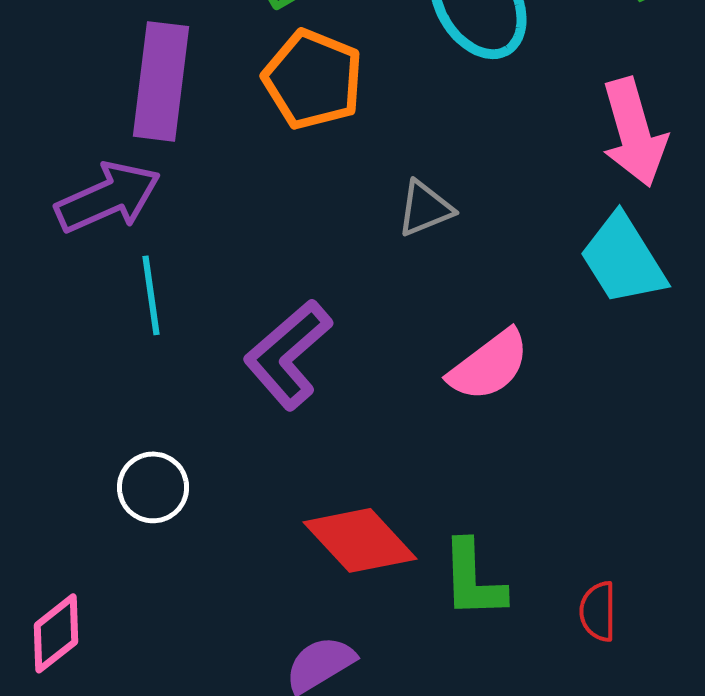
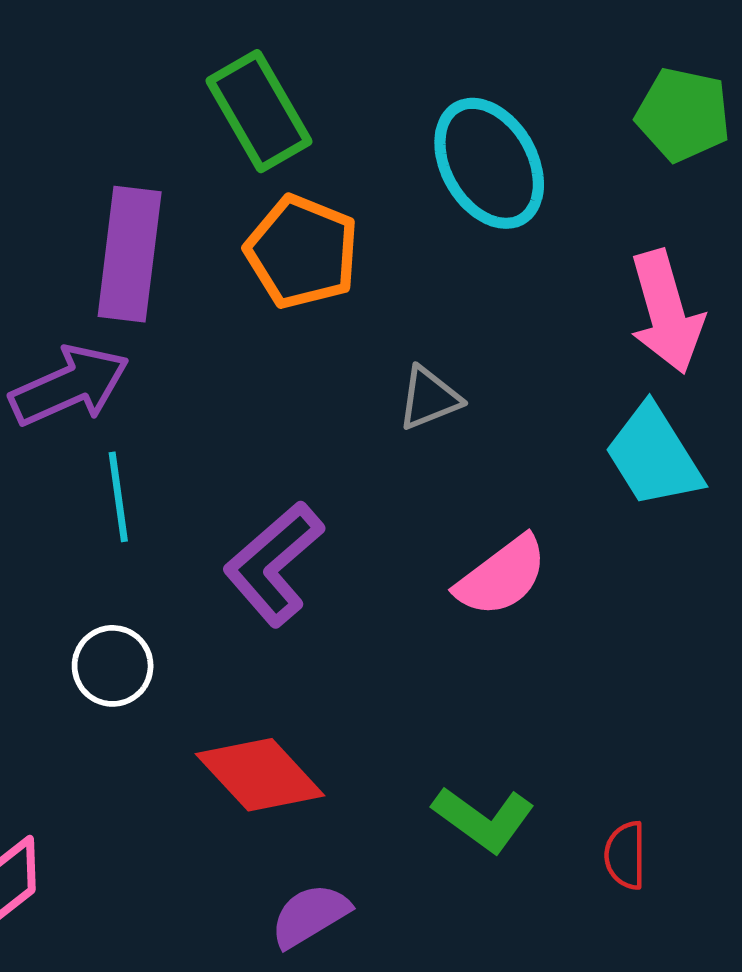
white circle: (153, 487) -> (113, 666), moved
red diamond: (360, 540) -> (260, 775), moved
green L-shape: (473, 579) -> (484, 819), turned -52

